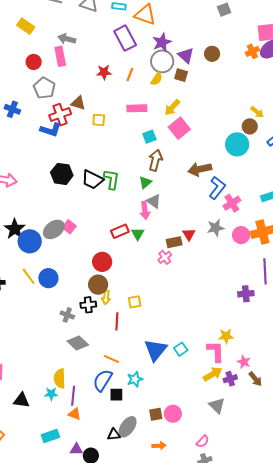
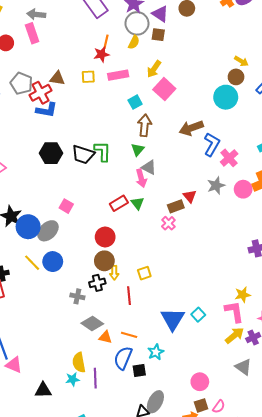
red star: (104, 72) -> (101, 54), moved
gray pentagon: (44, 88) -> (21, 83), moved
yellow square: (99, 120) -> (88, 77), moved
blue L-shape: (51, 130) -> (47, 110), moved
gray ellipse: (54, 229) -> (48, 231), moved
orange triangle: (74, 414) -> (105, 337), moved
brown square: (156, 414) -> (201, 405), moved
pink semicircle: (203, 441) -> (219, 407), moved

